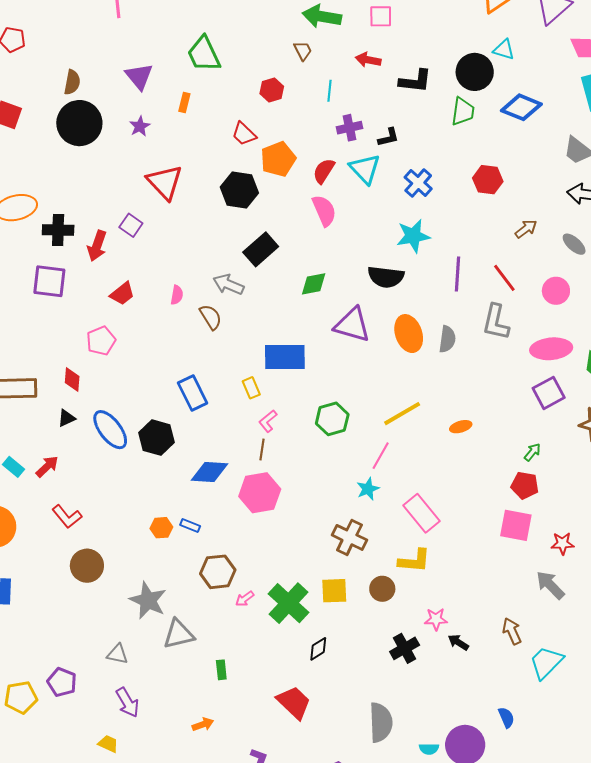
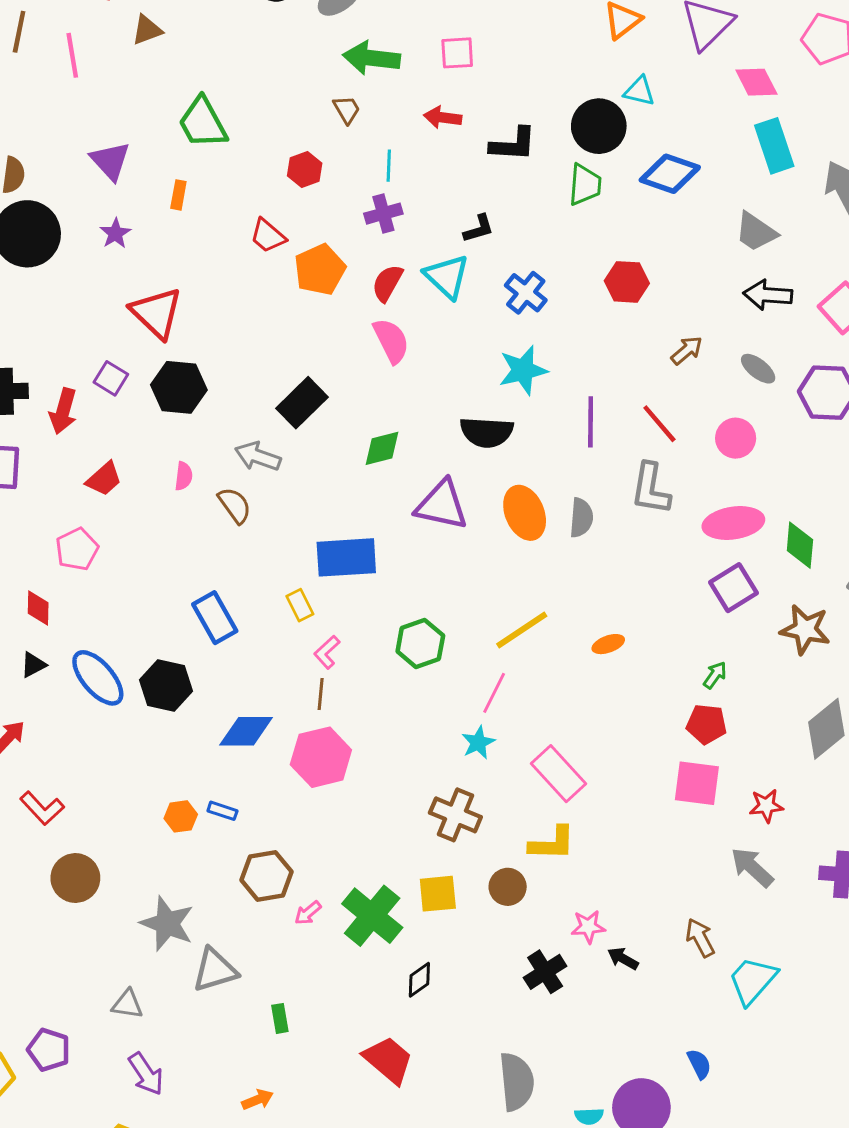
purple cross: (349, 128) -> (383, 214), moved
black hexagon: (239, 190) -> (179, 387), moved

